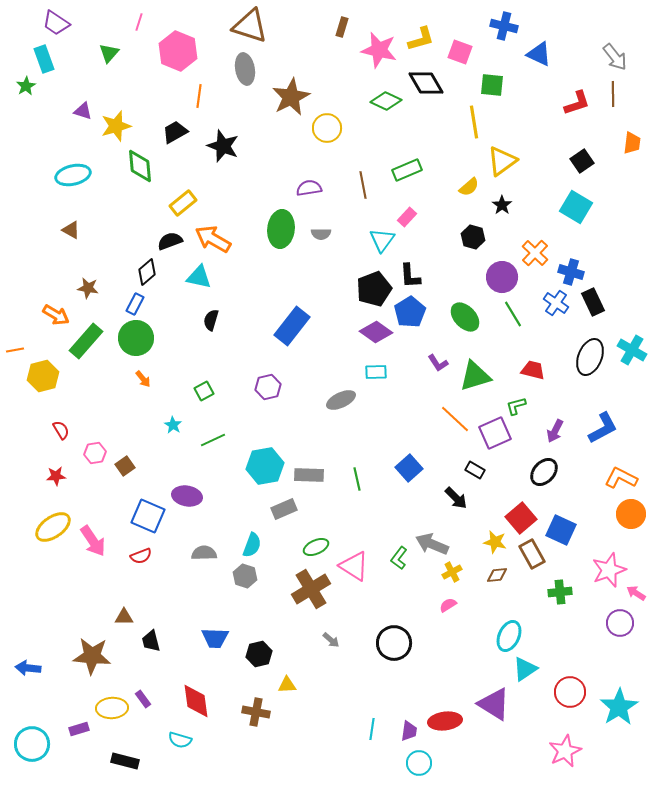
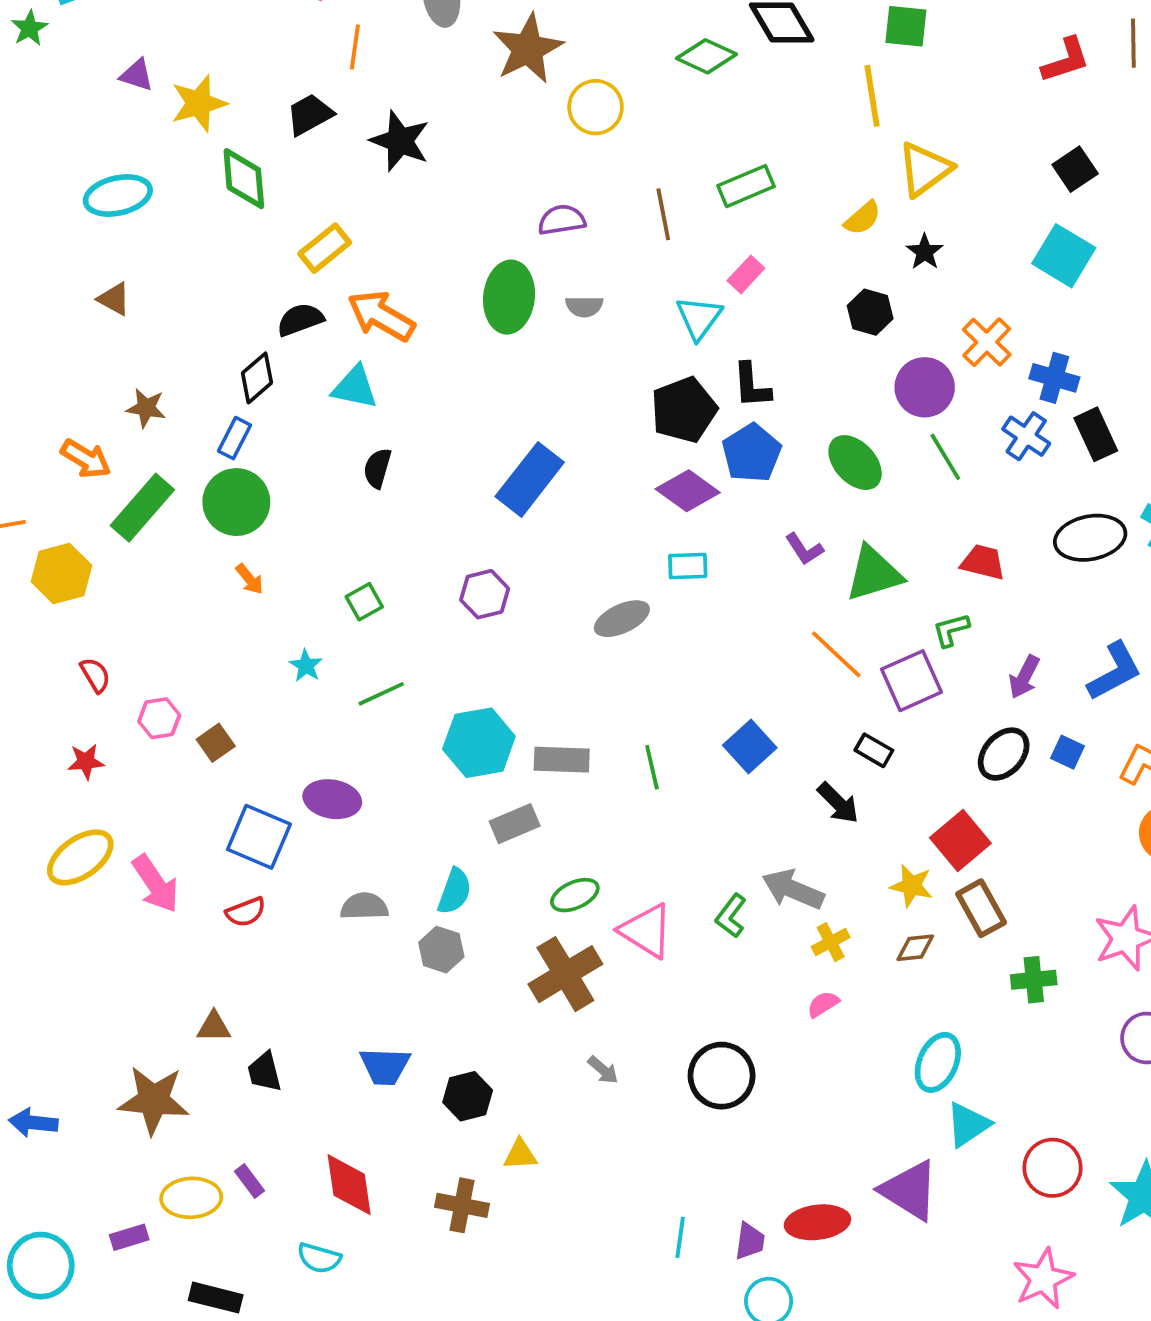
black ellipse: (590, 357) -> (1090, 538), turned 57
blue square: (561, 530) -> (1068, 752), moved, size x0.6

